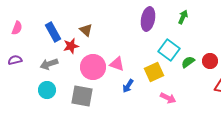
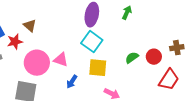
cyan square: (169, 50) -> (92, 42), moved
yellow square: (154, 72) -> (98, 68), turned 30

